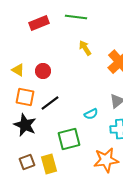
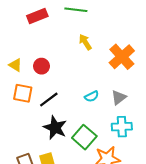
cyan semicircle: (91, 114) -> (92, 96), moved
black star: (25, 125) -> (55, 128), moved
green square: (69, 139) -> (84, 137), moved, turned -35

